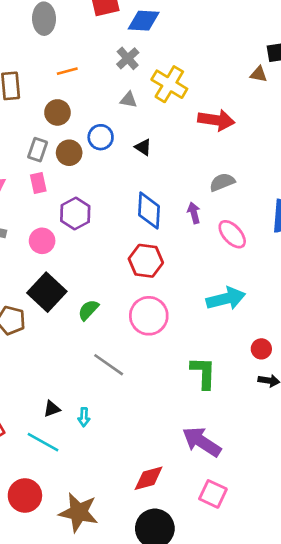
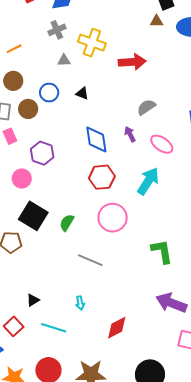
gray cross: (128, 58) -> (57, 30), turned 30
cyan arrow: (226, 299) -> (148, 181), moved, turned -32
black triangle: (52, 409) -> (33, 300), moved
red diamond: (149, 478) -> (117, 328), moved

